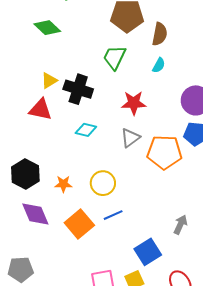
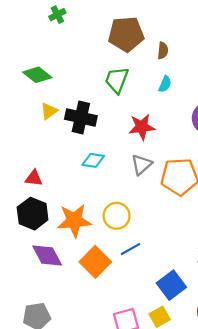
green diamond: (47, 28) -> (37, 75), moved
brown semicircle: (160, 34) -> (163, 51), size x0.7
red triangle: (41, 110) -> (34, 178), moved, size x0.7
orange star: (63, 184) -> (74, 221), size x1.8

